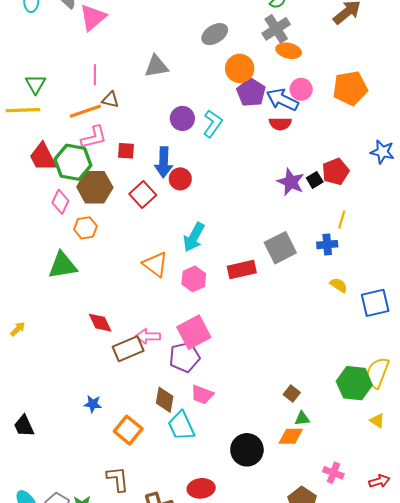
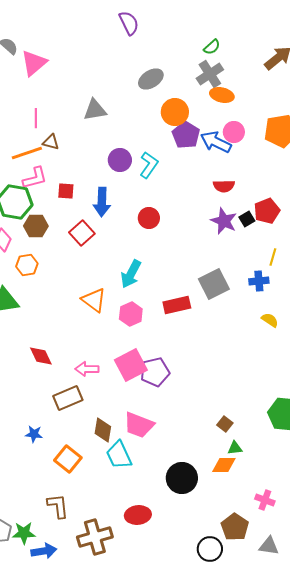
red semicircle: (280, 124) -> (224, 186), moved
red circle: (180, 179) -> (149, 218), moved
brown hexagon: (95, 187) -> (36, 226), size x0.7
brown rectangle: (128, 349) -> (68, 398), moved
purple pentagon: (184, 357) -> (155, 372), moved
pink trapezoid: (202, 395) -> (139, 425), size x1.4

